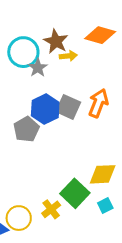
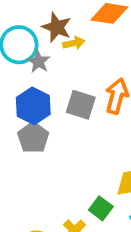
blue hexagon: (45, 109) -> (33, 106), moved
green square: (75, 193) -> (101, 208), size x0.7

